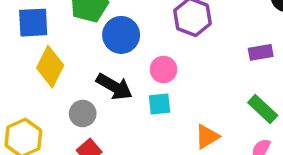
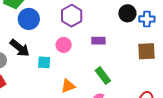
purple rectangle: (261, 52) -> (98, 41), moved
pink circle: (163, 70) -> (64, 45), moved

